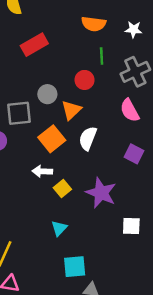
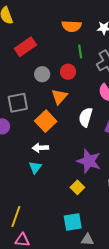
gray circle: (47, 94) -> (42, 74), moved
white semicircle: (88, 138) -> (86, 117), moved
yellow square: (62, 188) -> (77, 187), moved
cyan triangle: (59, 228) -> (35, 167), moved

